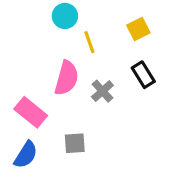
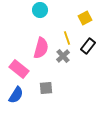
yellow line: (89, 42) -> (67, 38), moved
black rectangle: (143, 75) -> (88, 46), turned 70

